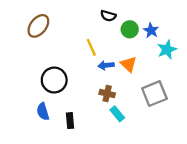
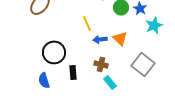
gray square: (154, 94) -> (143, 64), turned -30
black rectangle: (70, 121) -> (73, 72), moved

